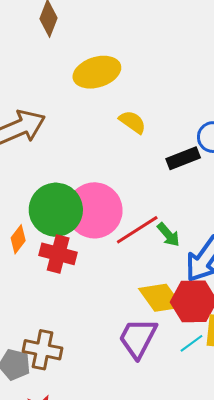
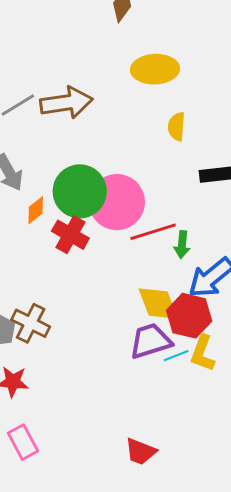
yellow semicircle: (133, 122) -> (177, 127), turned -136
green arrow: (168, 235) -> (182, 245), turned 32
purple trapezoid: (138, 338) -> (150, 341), moved, turned 30

